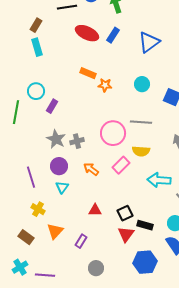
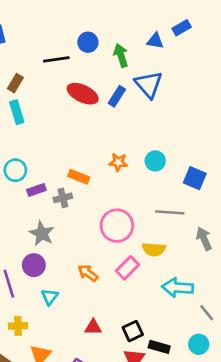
blue triangle: (149, 42) -> (149, 84), moved, turned -35
orange rectangle: (88, 73) -> (79, 177), moved
orange star: (105, 85) -> (118, 162), moved
purple rectangle: (52, 106) -> (36, 190), turned 40
gray line: (141, 122) -> (170, 212), moved
gray cross: (77, 141) -> (63, 198), moved
purple circle: (59, 166) -> (34, 265), moved
yellow cross: (38, 209) -> (18, 326), turned -32

